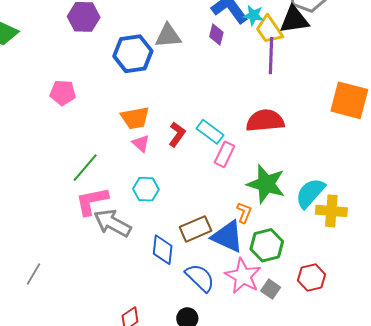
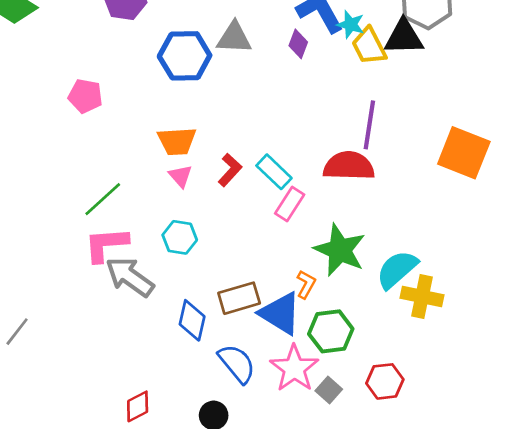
purple line: (271, 56) -> (369, 125), moved

